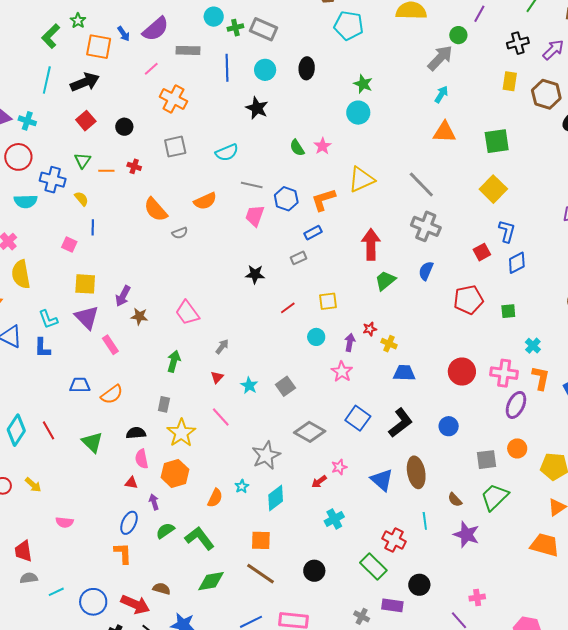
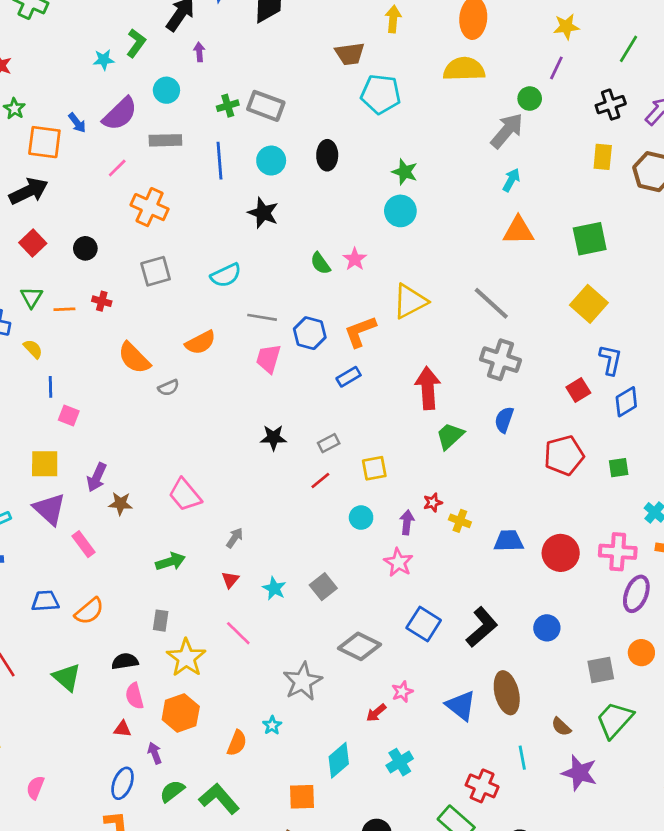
cyan circle: (214, 17) -> (166, 90), moved
pink square: (69, 244) -> (69, 415), moved
gray rectangle: (299, 258) -> (329, 443), moved
green arrow: (174, 361) -> (170, 562), turned 60
blue trapezoid: (404, 373) -> (509, 541), moved
cyan diamond: (276, 498) -> (339, 760), moved
pink semicircle: (64, 522) -> (35, 788), turned 108

